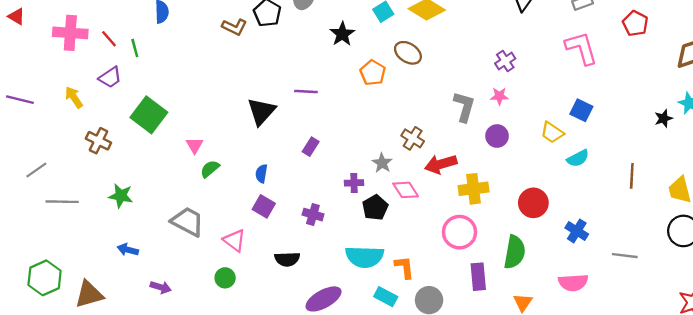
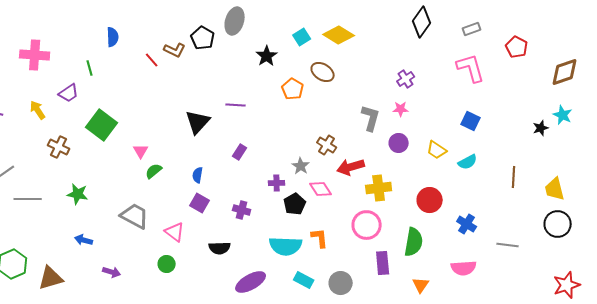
red line: (109, 39) -> (152, 60), moved
yellow trapezoid: (552, 132) -> (437, 150), moved
orange L-shape: (404, 267) -> (320, 238), moved

